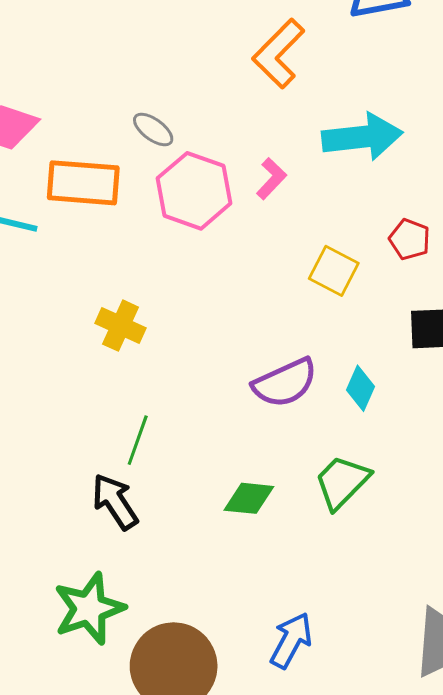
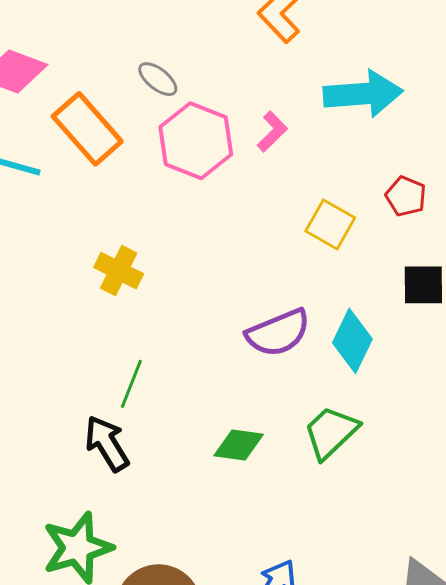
orange rectangle: (83, 183) -> (87, 129), turned 42
cyan diamond: (361, 388) -> (352, 341), size x1.4

